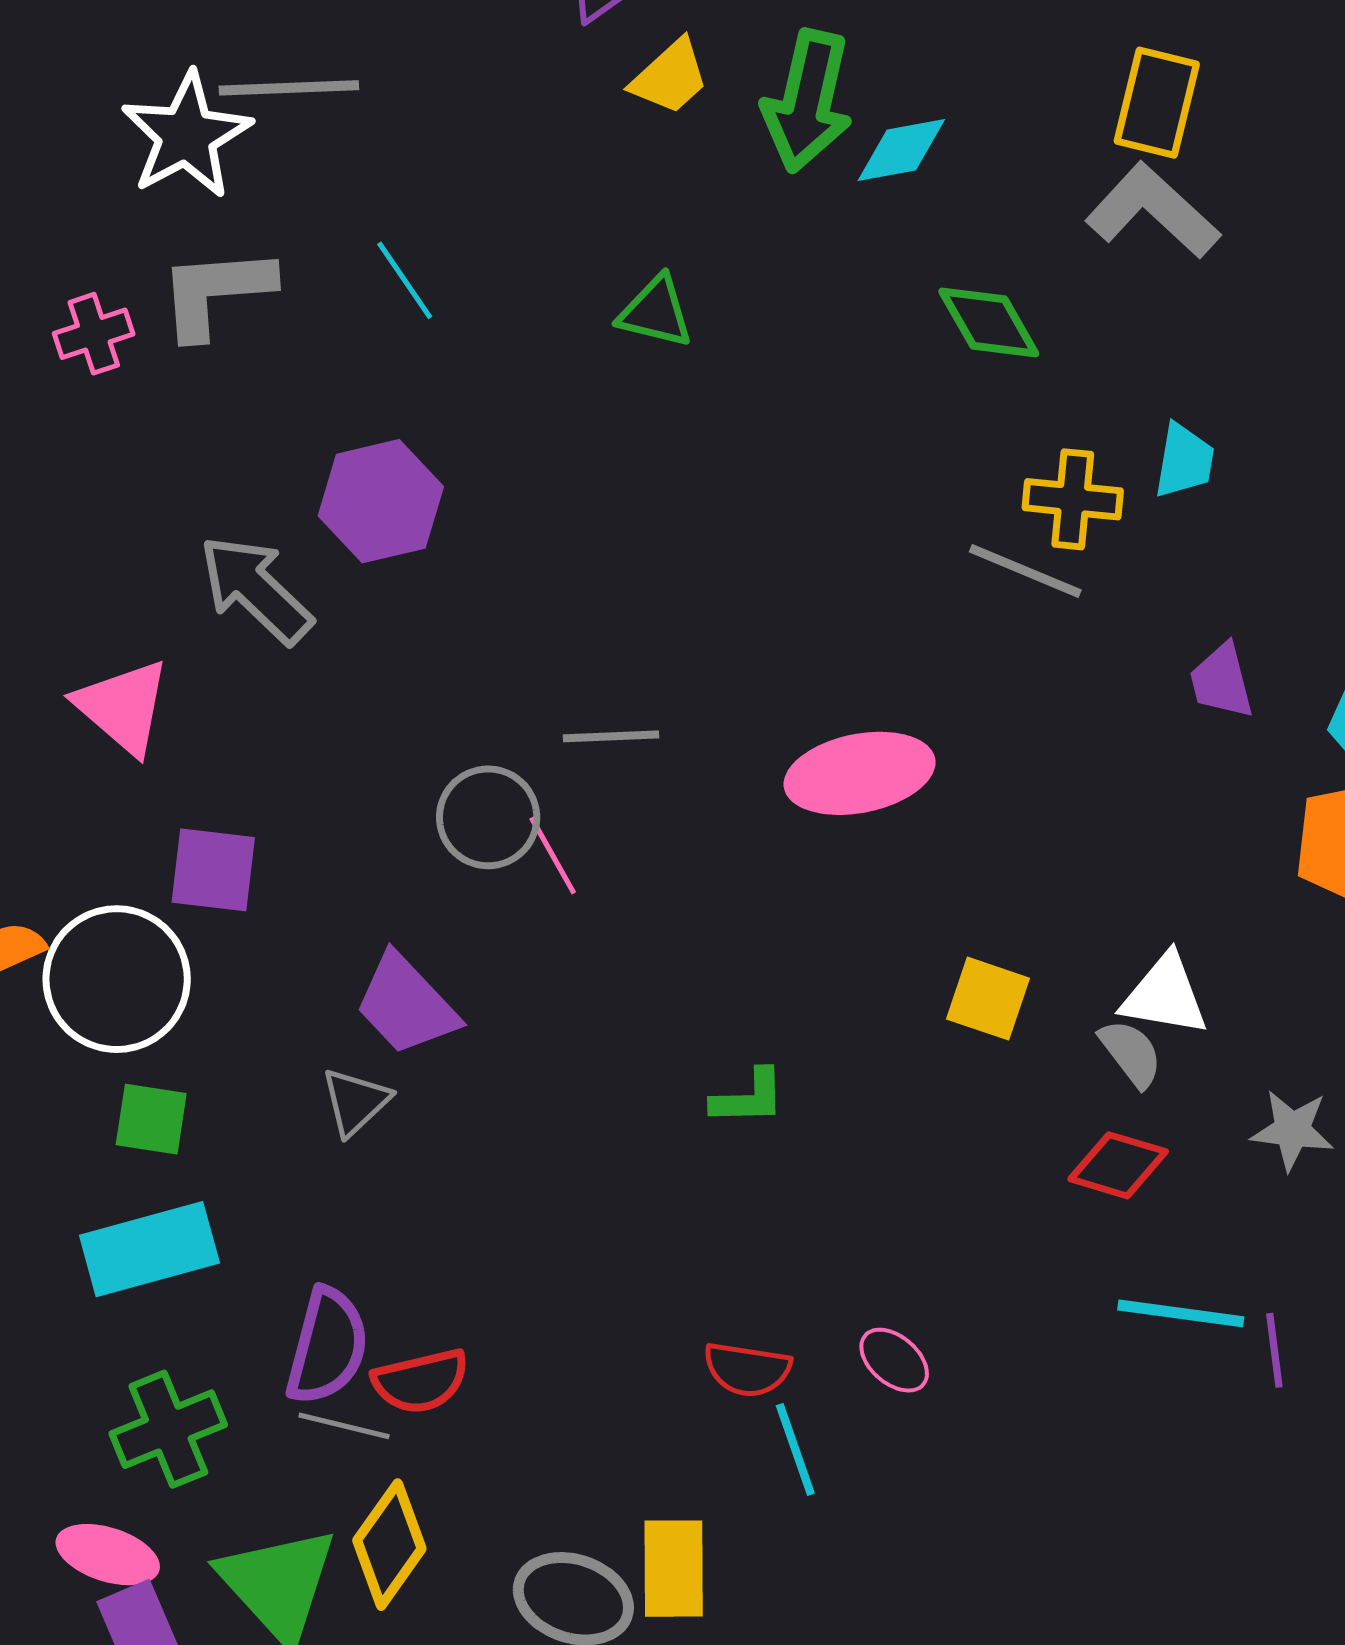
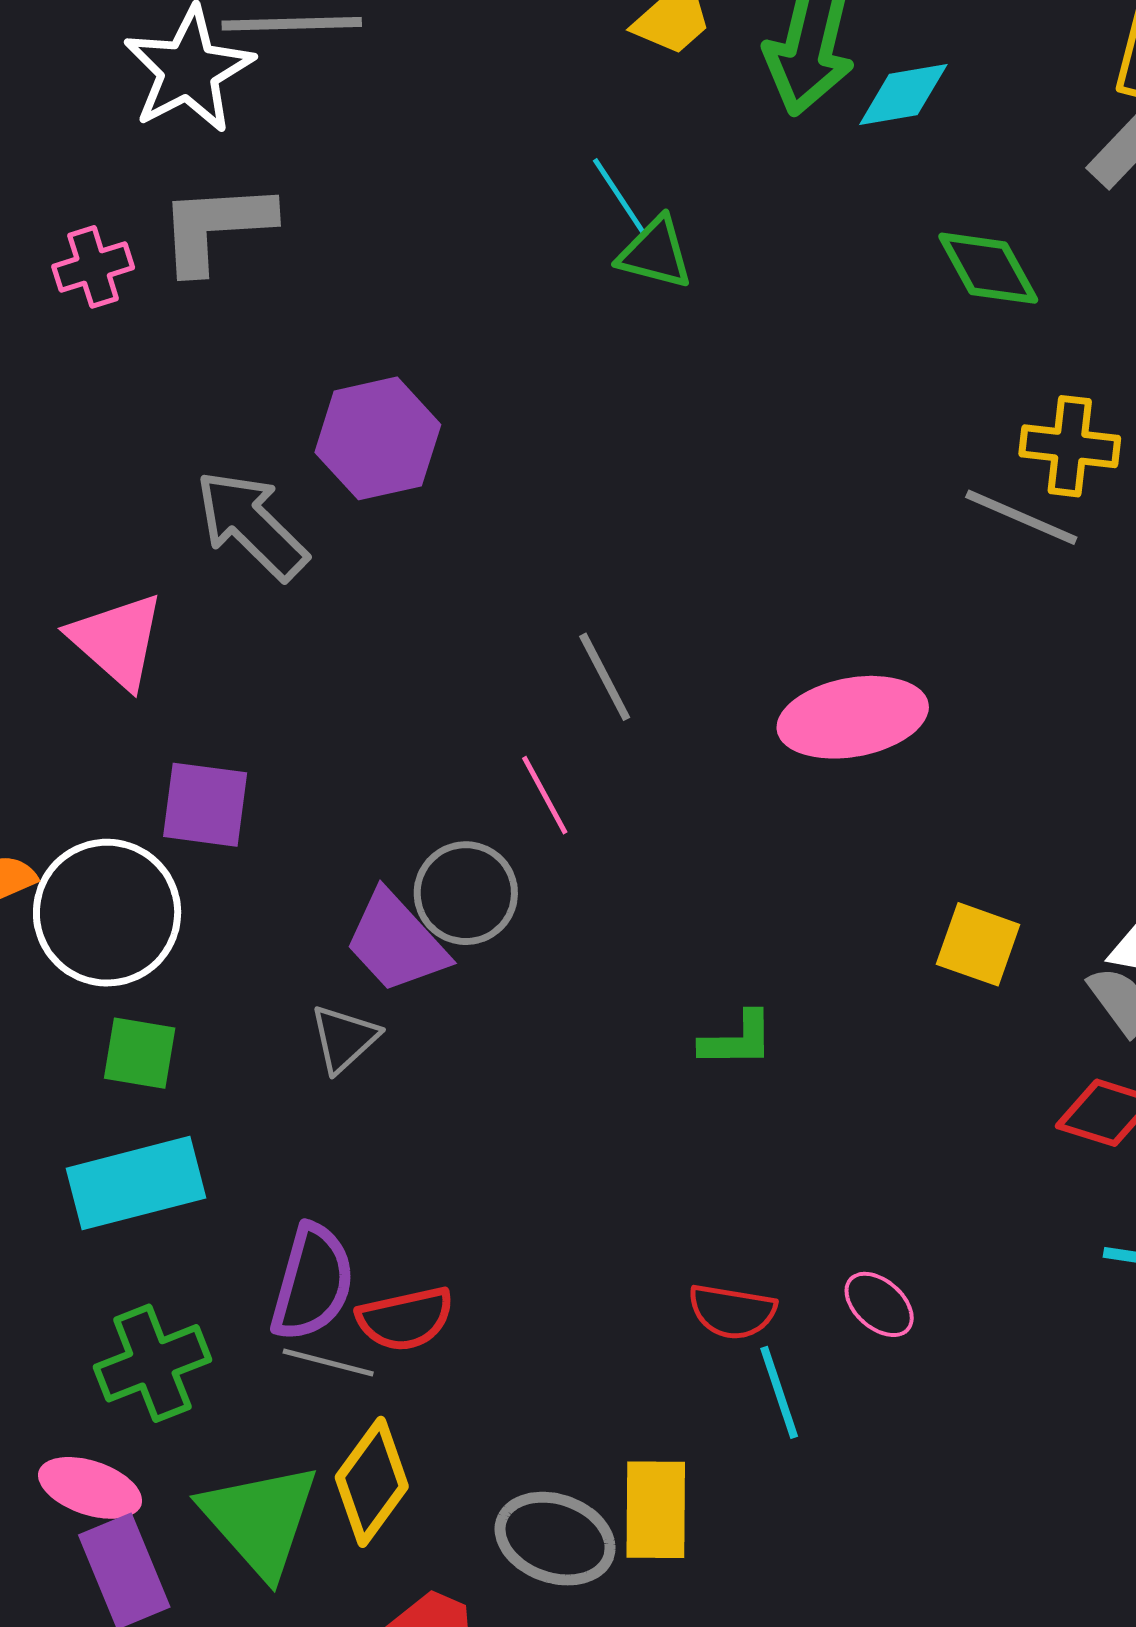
cyan line: (405, 280) -> (620, 197), moved
gray line: (611, 736) -> (605, 677), turned 64
gray circle: (488, 817) -> (466, 893), moved

